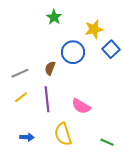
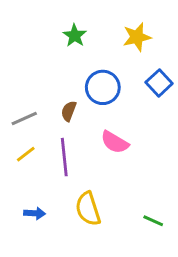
yellow star: (94, 29) -> (137, 37), moved
pink semicircle: (81, 106) -> (115, 142), moved

